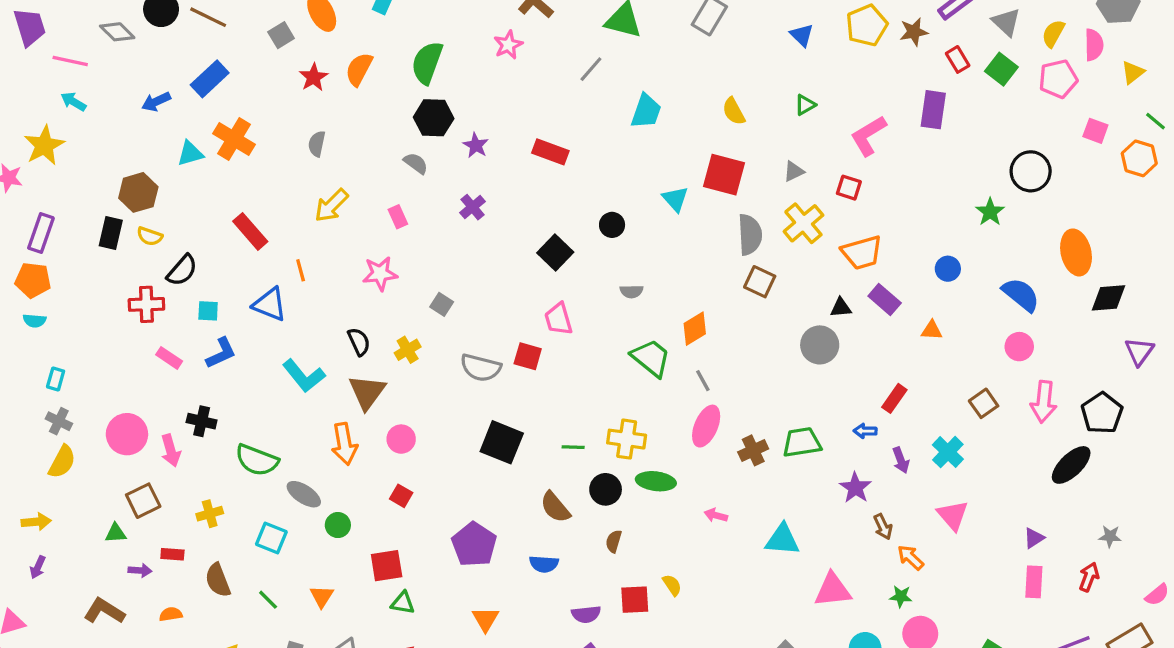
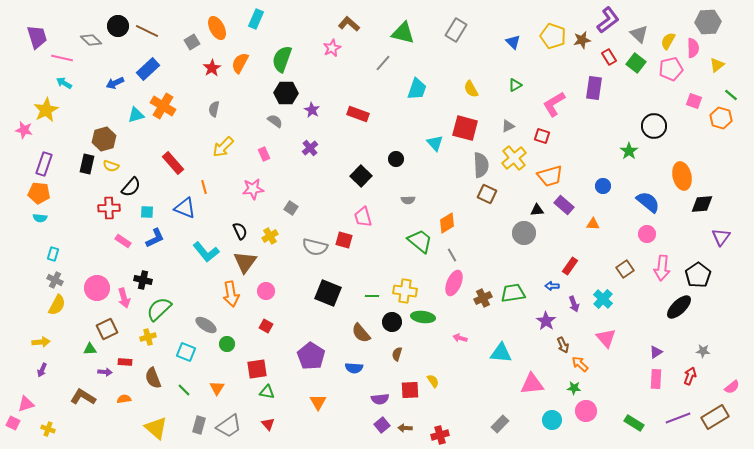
yellow pentagon: (867, 25) -> (553, 36), turned -30
green semicircle: (257, 460) -> (159, 309), moved, turned 116

